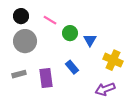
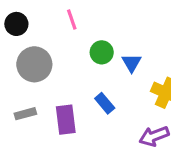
black circle: (21, 16) -> (16, 24), moved
pink line: (50, 20) -> (72, 19), moved, turned 40

